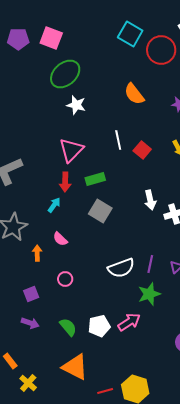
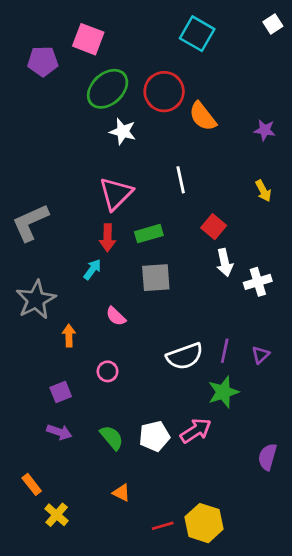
purple pentagon: (18, 39) -> (43, 61), moved
red circle: (161, 50) -> (164, 92), moved
red square: (142, 150) -> (214, 227), moved
gray square: (100, 211) -> (156, 278), turned -35
pink semicircle: (60, 239) -> (116, 316), moved
orange triangle: (75, 367) -> (121, 493), size x0.5

